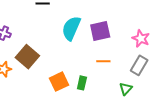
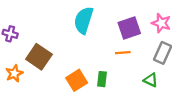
purple square: (100, 31) -> (129, 28), moved
green triangle: (126, 89) -> (151, 80), turned -40

